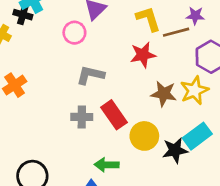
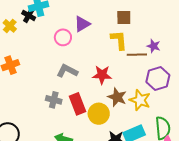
red star: (143, 55) -> (102, 75), moved
yellow star: (194, 90) -> (140, 100), turned 30
yellow circle: (144, 136) -> (99, 114), moved

